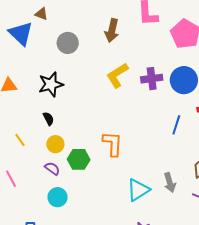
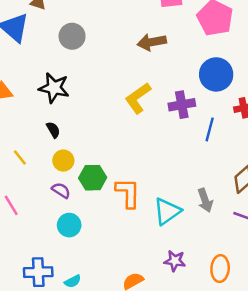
brown arrow: (112, 31) -> (152, 42), moved, turned 70
yellow L-shape: (117, 75) -> (138, 98), moved
purple cross: (152, 79) -> (182, 105), moved
black star: (51, 84) -> (54, 88), turned 30
orange L-shape: (113, 144) -> (128, 193), moved

